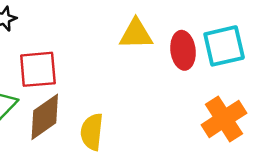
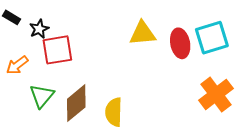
red square: (38, 69) -> (57, 50), moved

